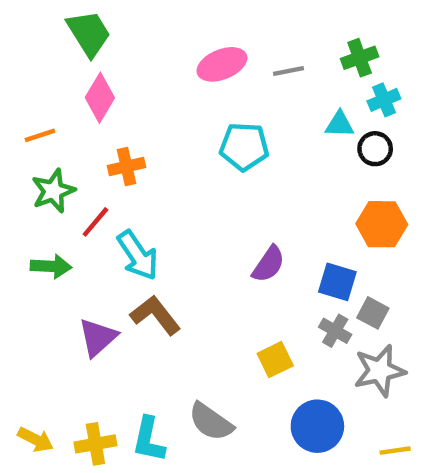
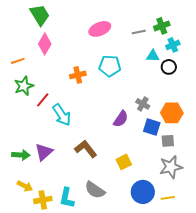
gray line: (289, 71) -> (139, 32), moved
orange cross: (127, 166) -> (78, 75), moved
orange hexagon: (382, 224) -> (172, 113), moved
green arrow: (51, 266) -> (21, 155), moved
gray square: (373, 313) -> (168, 141), turned -32
brown L-shape: (155, 315) -> (86, 149), moved
gray cross: (335, 331) -> (143, 104), moved
yellow arrow: (36, 439) -> (25, 186), moved
yellow line: (395, 451) -> (168, 198), moved

